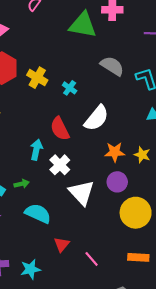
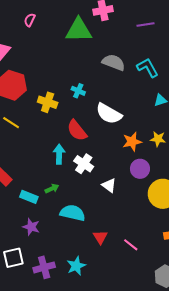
yellow cross: (37, 78) -> (48, 102), moved
white semicircle: (96, 118) -> (109, 114), turned 92
white triangle: (82, 193) -> (109, 185), size x0.6

